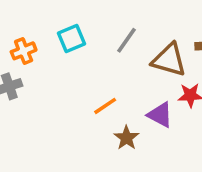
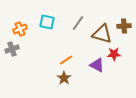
cyan square: (71, 39) -> (47, 22), turned 35
brown star: (126, 138) -> (64, 78), moved

